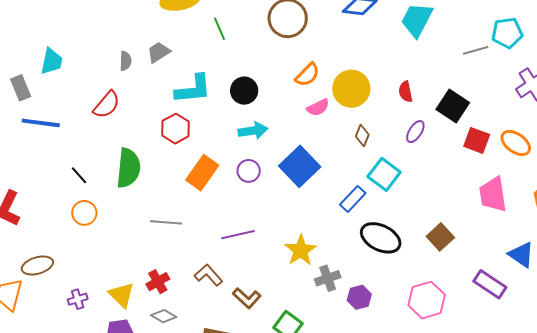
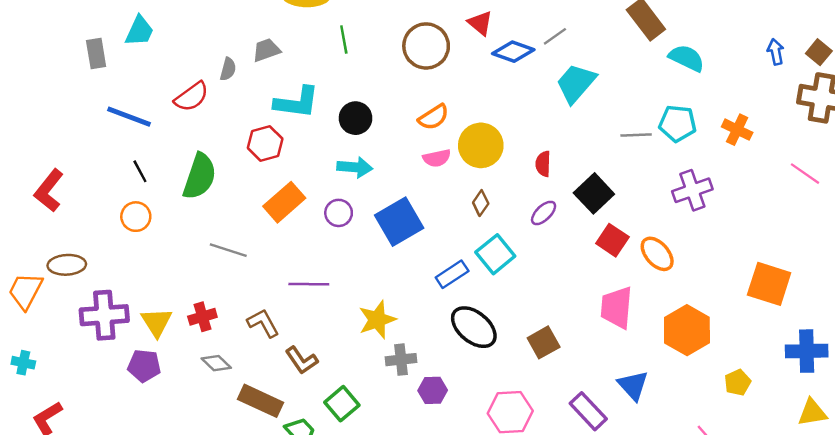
gray semicircle: (126, 61) -> (228, 69), moved
blue line: (41, 123) -> (129, 117), moved
purple cross: (78, 299) -> (104, 315), size x2.0
gray diamond: (164, 316) -> (216, 363), moved

